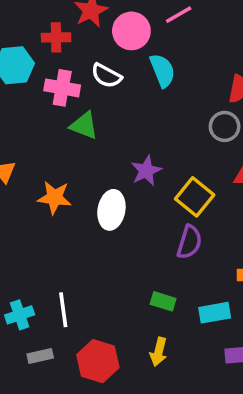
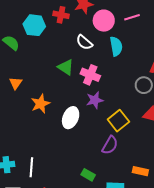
pink cross: (62, 88) -> (90, 75), moved
orange star: (54, 197) -> (40, 104), turned 30

